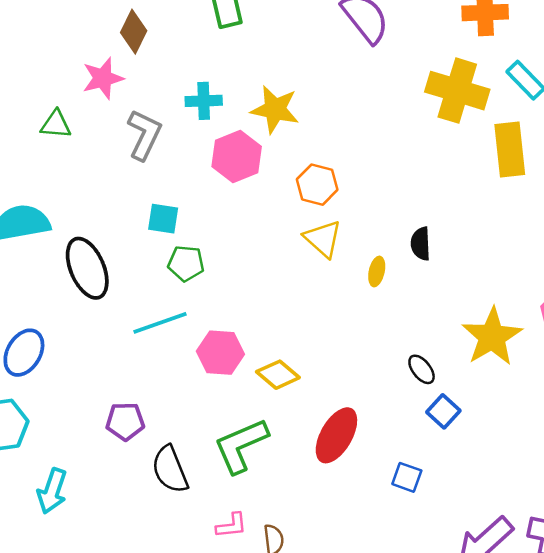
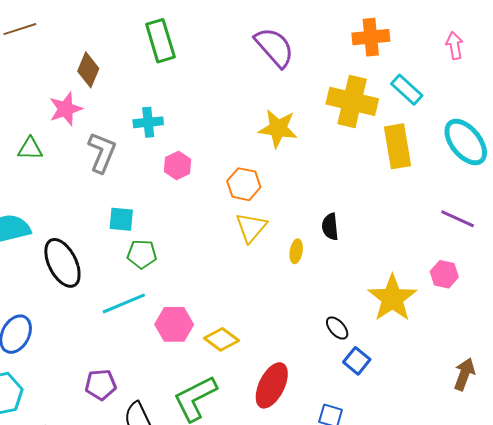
yellow star: (275, 109) -> (278, 128), moved
pink hexagon: (237, 157) -> (177, 165), size x0.7
yellow triangle: (323, 239) -> (251, 227), turned 32

